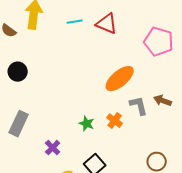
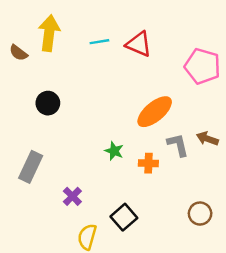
black circle: (18, 72) -> (48, 103), moved
orange cross: (115, 121) -> (148, 163), turned -35
green star: (87, 124) -> (114, 151), moved

